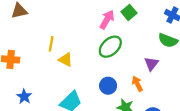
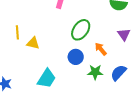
green ellipse: (110, 47) -> (81, 30), moved
purple triangle: (151, 64) -> (124, 34), moved

